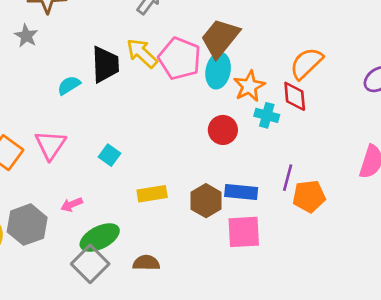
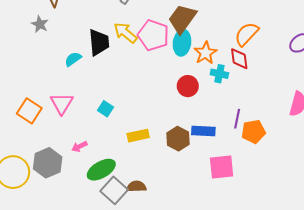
pink square: (244, 232) -> (222, 167), moved
gray square: (90, 264) -> (114, 190), moved

